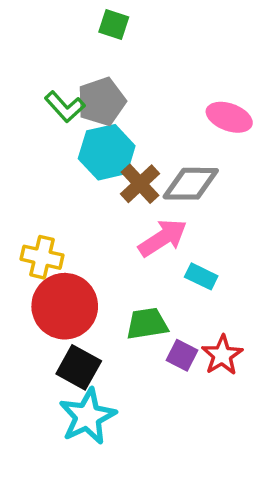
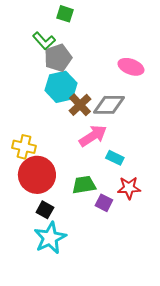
green L-shape: (65, 107) -> (44, 41), moved
red star: (222, 355) -> (129, 188), moved, turned 30
black square: (79, 367) -> (45, 210), size x0.7

